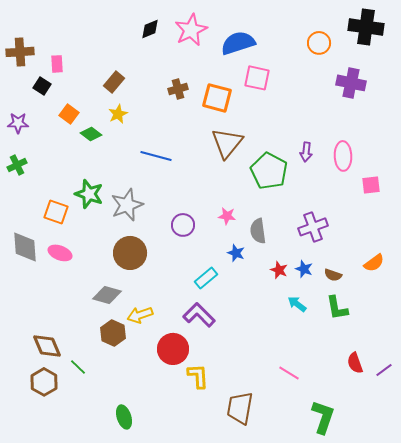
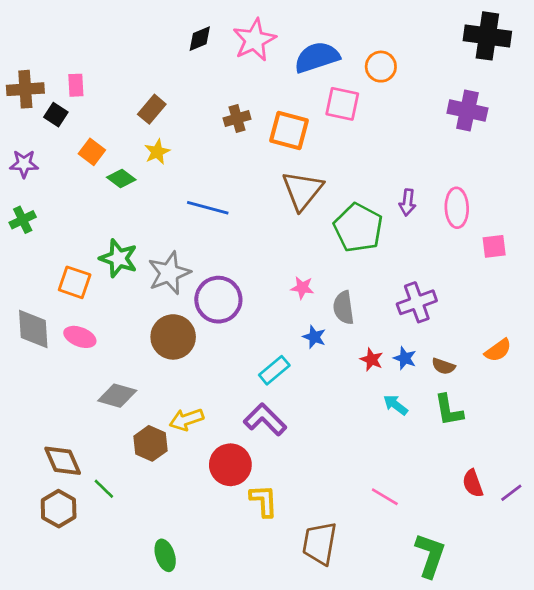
orange circle: (319, 43) -> (381, 67), moved
brown cross: (20, 52) -> (25, 89), moved
purple circle: (183, 225) -> (218, 300), moved, size x1.5
gray diamond: (107, 295) -> (117, 396), moved

